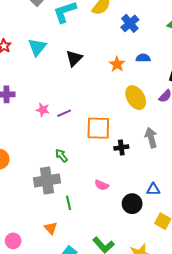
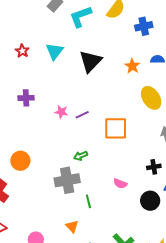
blue cross: (130, 23) -> (144, 26), turned 30
black triangle: (74, 58) -> (91, 61), size x1.4
black cross: (121, 148) -> (154, 167), moved
green arrow: (61, 156) -> (81, 156), turned -72

